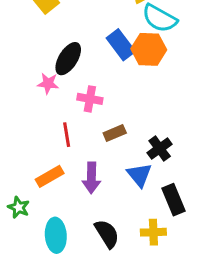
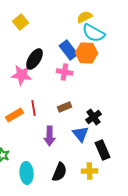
pink star: (48, 83) -> (22, 75), size x1.5
pink cross: (90, 99) -> (64, 72), moved
orange rectangle: (50, 176) -> (14, 115), moved
black semicircle: (107, 234) -> (60, 172), turned 54

